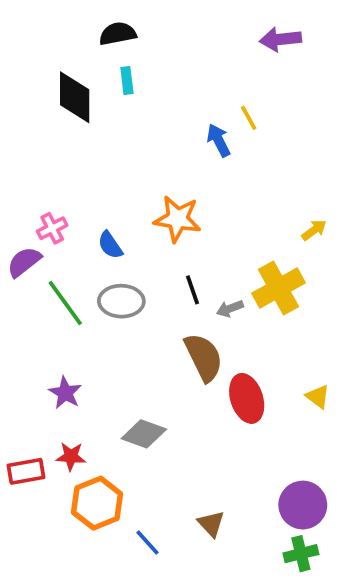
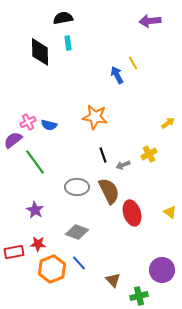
blue semicircle: (110, 245) -> (49, 125), moved, turned -42
yellow cross: (278, 288) -> (149, 154), size x0.6
gray ellipse: (121, 301) -> (77, 187), moved
blue line: (148, 542) -> (79, 263), moved
green cross: (301, 554) -> (139, 296), moved

